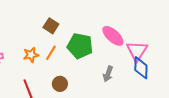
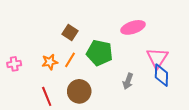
pink ellipse: (113, 36) -> (133, 27), moved, turned -60
brown circle: (60, 84) -> (79, 91), size x1.5

